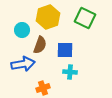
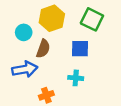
blue square: (65, 50) -> (80, 49), moved

